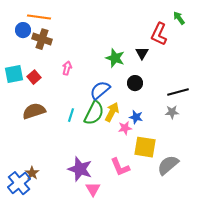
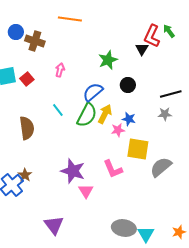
orange line: (39, 17) -> (70, 19), moved
green arrow: (179, 18) -> (169, 31), moved
black triangle: (142, 53) -> (142, 49), moved
green star: (115, 58) -> (108, 60), turned 30
brown semicircle: (34, 111) -> (27, 128), moved, turned 100
cyan line: (71, 115) -> (58, 110), moved, turned -56

